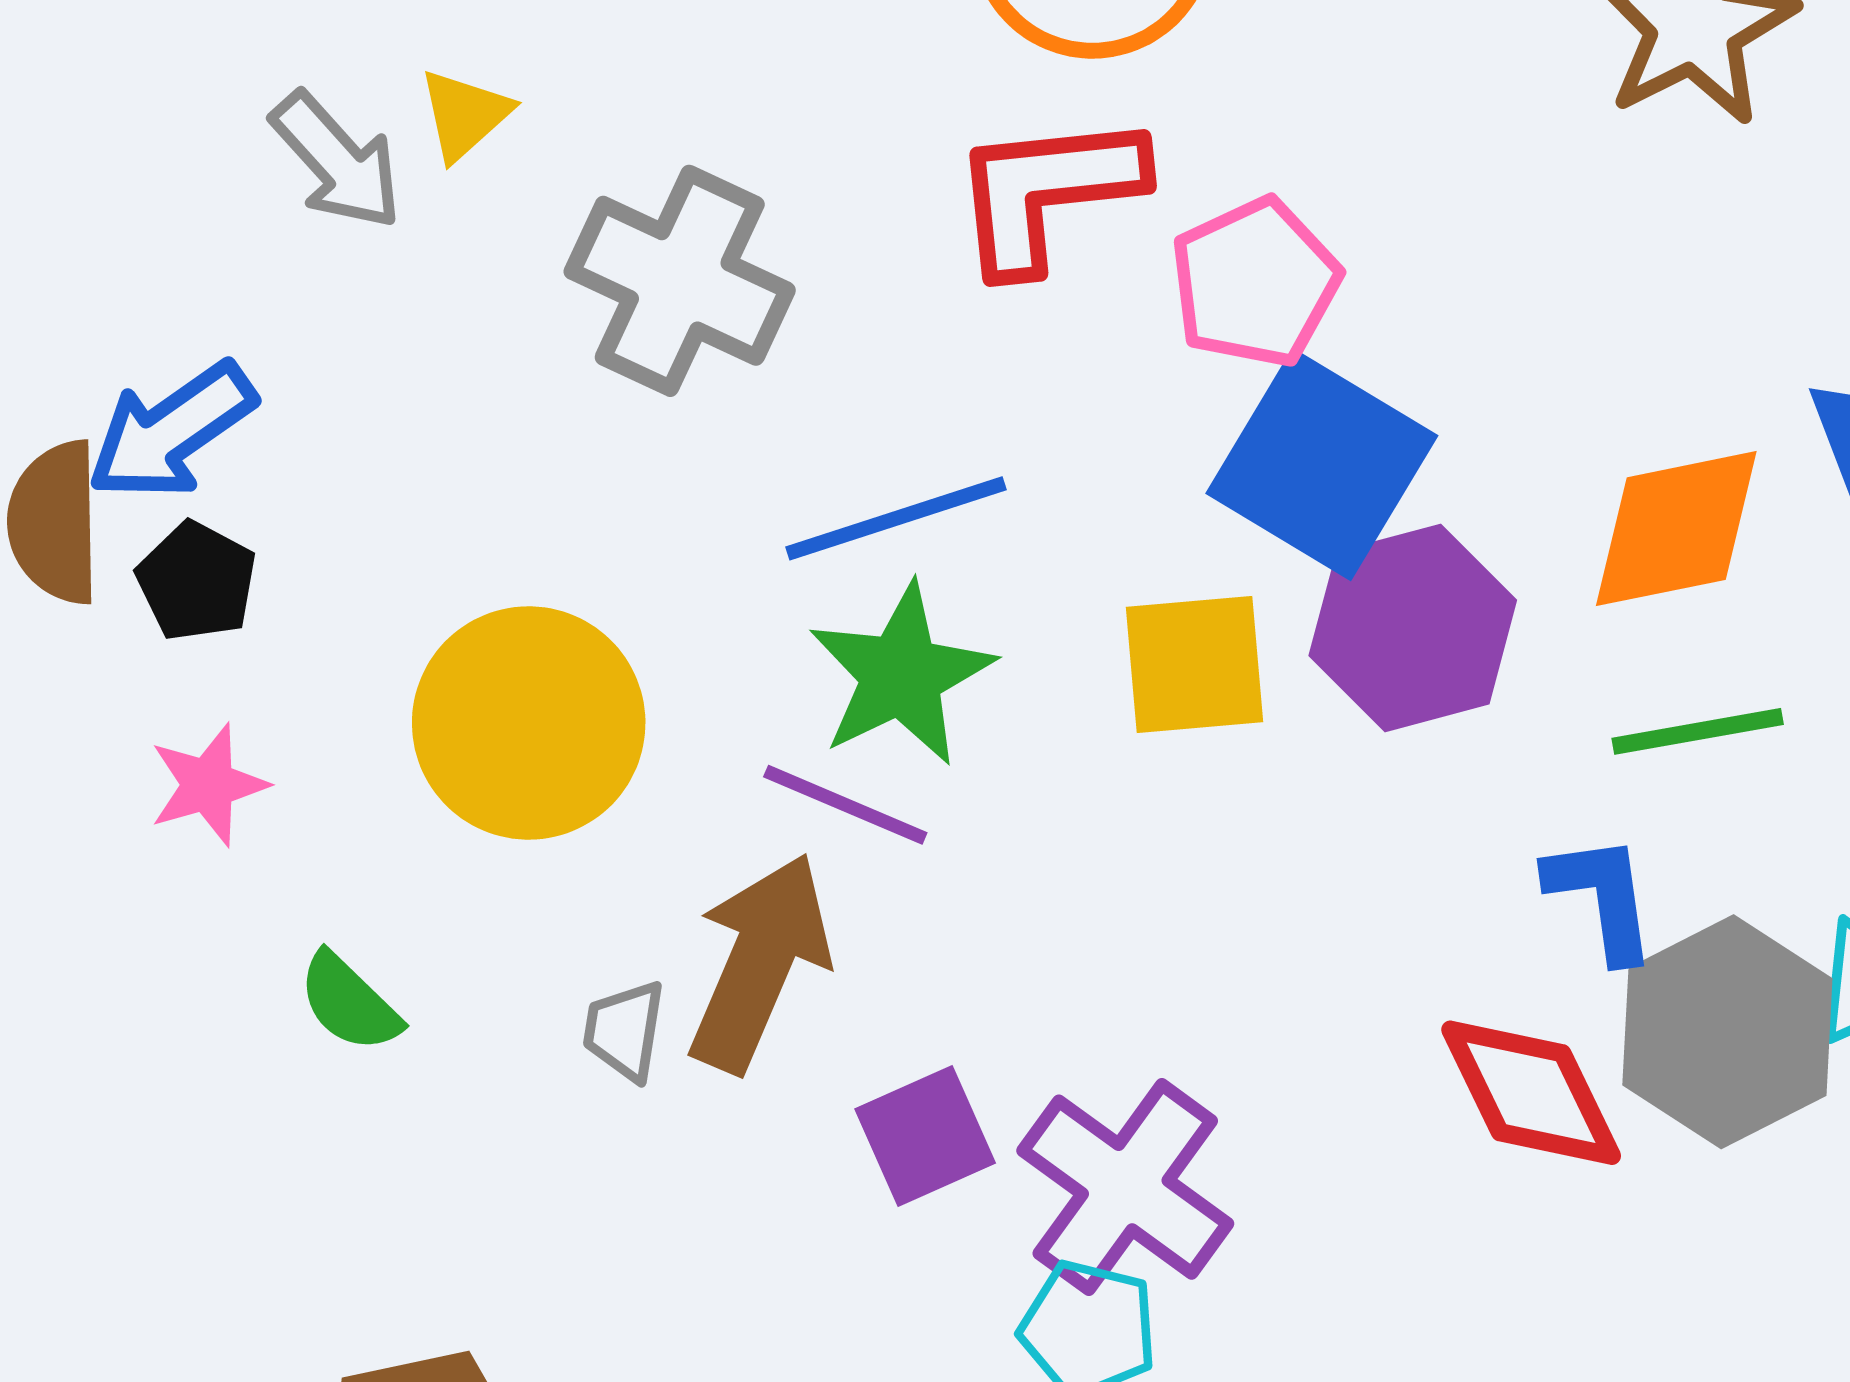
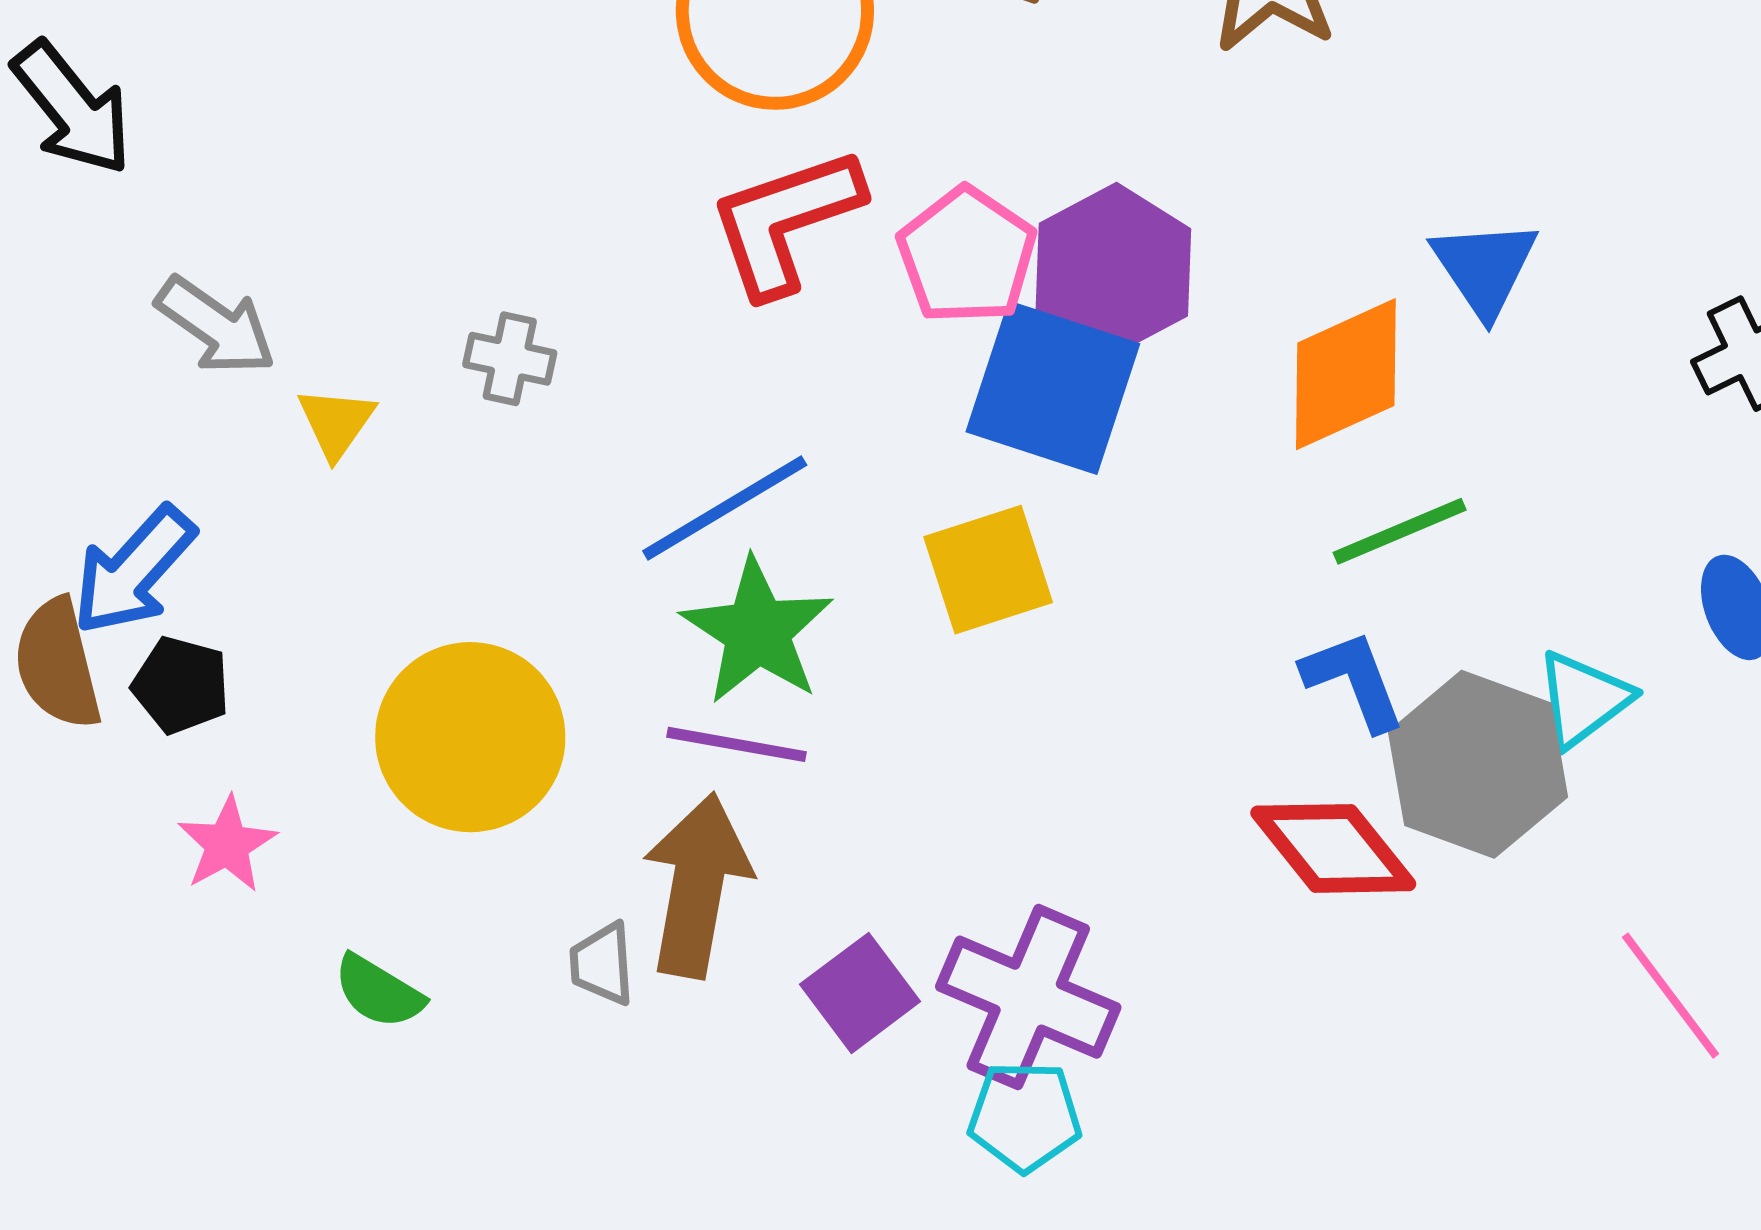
yellow triangle: (465, 115) -> (336, 422), moved
gray cross: (680, 281) -> (510, 359), size x0.5
purple hexagon: (1413, 628) -> (1113, 270), moved

